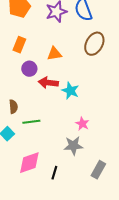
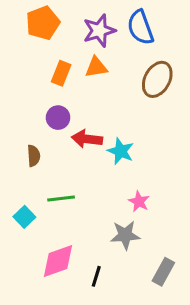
orange rectangle: (19, 45) -> (61, 73), moved
orange triangle: (54, 54) -> (96, 67), moved
brown semicircle: (13, 107) -> (34, 156), moved

